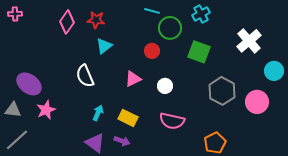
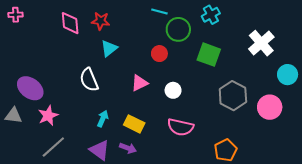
pink diamond: (67, 22) -> (70, 23), turned -40
gray line: (17, 140) -> (53, 147), moved

